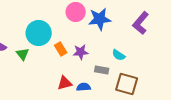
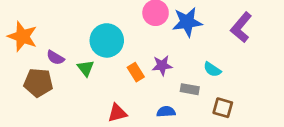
orange rectangle: (61, 49) -> (136, 72), moved
red triangle: (65, 83) -> (117, 113), moved
brown square: (127, 84) -> (223, 108), size x0.7

